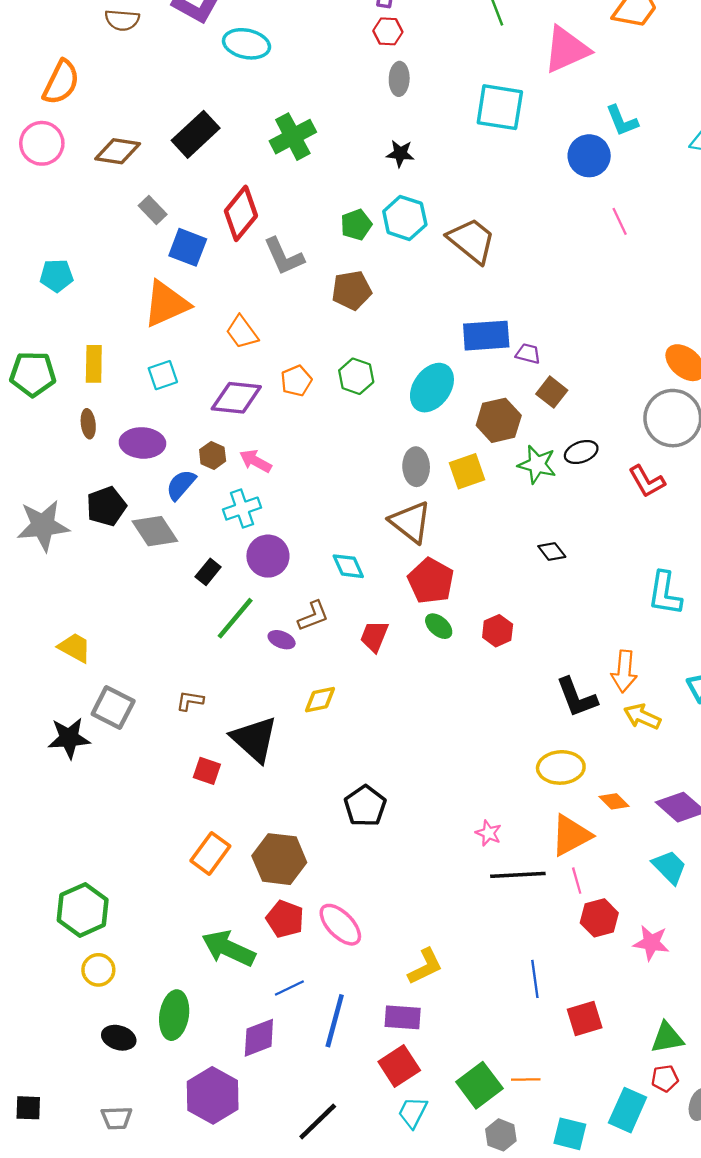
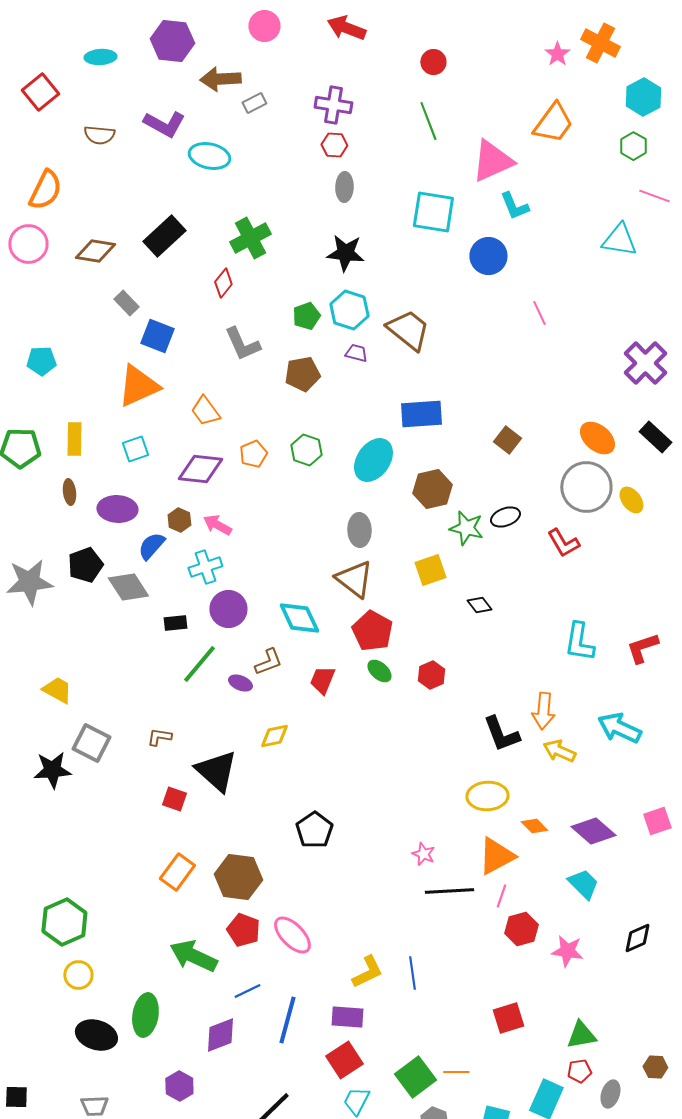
cyan L-shape: (622, 121) -> (514, 206), moved
black star: (400, 154) -> (345, 253), size x1.5
blue circle: (589, 156) -> (488, 256), moved
red diamond: (241, 213) -> (223, 283), moved, size x0.6
purple trapezoid: (528, 354) -> (356, 353), moved
brown square: (552, 392) -> (507, 440), moved
yellow square: (467, 471) -> (430, 570), moved
cyan diamond: (348, 566) -> (299, 618), size x1.4
black rectangle: (208, 572) -> (175, 623), turned 45
pink line: (577, 881) -> (501, 896), turned 35
blue line: (535, 979) -> (412, 973), moved
black ellipse: (119, 1038) -> (96, 1035), size x1.4
purple hexagon: (213, 1095) -> (179, 1086), size x0.6

